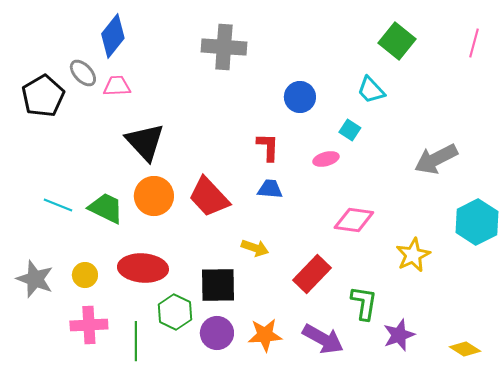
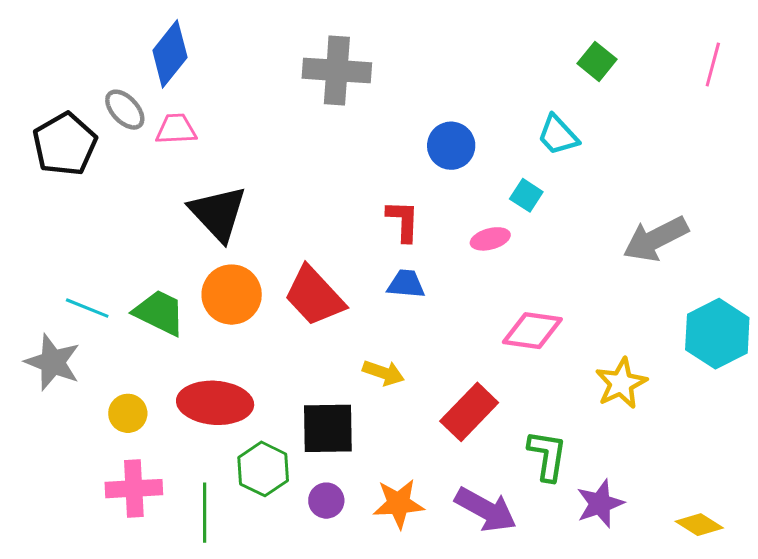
green square: (397, 41) -> (597, 61), size x0.7
gray star: (35, 279) -> (53, 362), moved
purple circle: (217, 333) -> (326, 501), size x0.7

